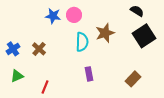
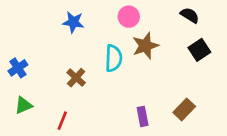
pink circle: (74, 15) -> (129, 17), moved
black square: (144, 36) -> (199, 50), size x0.7
brown cross: (39, 49) -> (76, 78), moved
purple rectangle: (89, 74) -> (143, 116), moved

